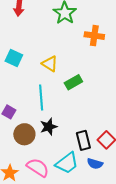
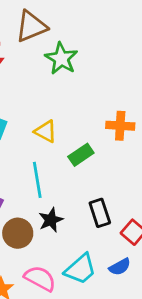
orange cross: (94, 36) -> (120, 126), moved
black rectangle: (83, 140) -> (100, 213), moved
blue semicircle: (95, 164) -> (120, 267), turned -42

